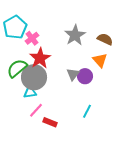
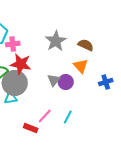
pink cross: (32, 38) -> (13, 44), turned 32
red star: (40, 58) -> (21, 64), turned -30
pink line: (36, 110) -> (45, 116), moved

